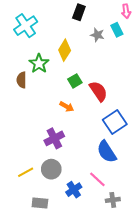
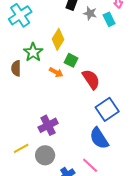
gray star: (97, 35) -> (90, 13), moved
green square: (75, 81) -> (71, 60), moved, turned -32
orange arrow: (67, 107) -> (56, 72), moved
yellow line: (26, 172) -> (21, 148), moved

